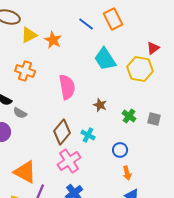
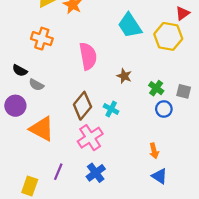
blue circle: (120, 150) -> (164, 109), moved
orange triangle: (25, 172) -> (42, 129), moved

